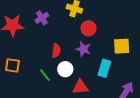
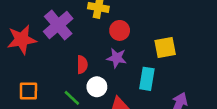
purple cross: (42, 18) -> (58, 25), size x1.6

